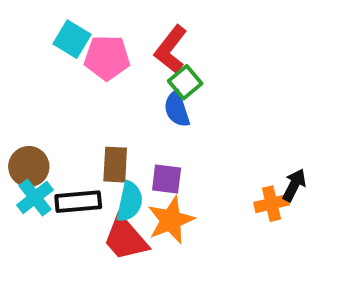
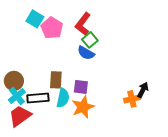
pink pentagon: (107, 58) -> (52, 28), turned 30
blue semicircle: (177, 109) -> (86, 53), turned -42
red trapezoid: (125, 239) -> (20, 116), moved, turned 95

